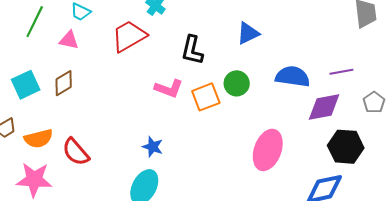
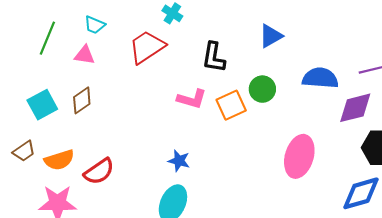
red semicircle: (76, 152) -> (99, 171), turned -80

